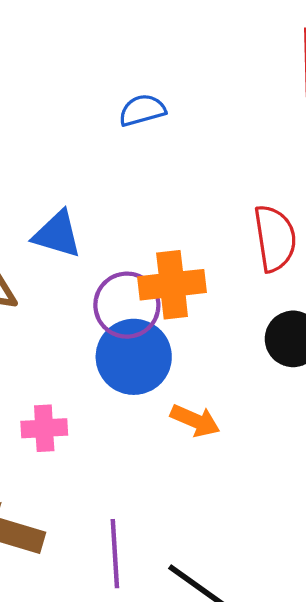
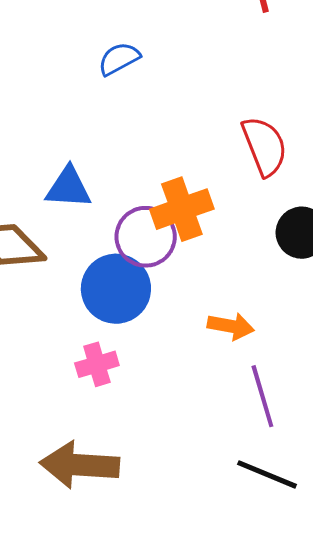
blue circle: (134, 357) -> (116, 289), moved
purple line: (115, 554) -> (262, 396), moved

